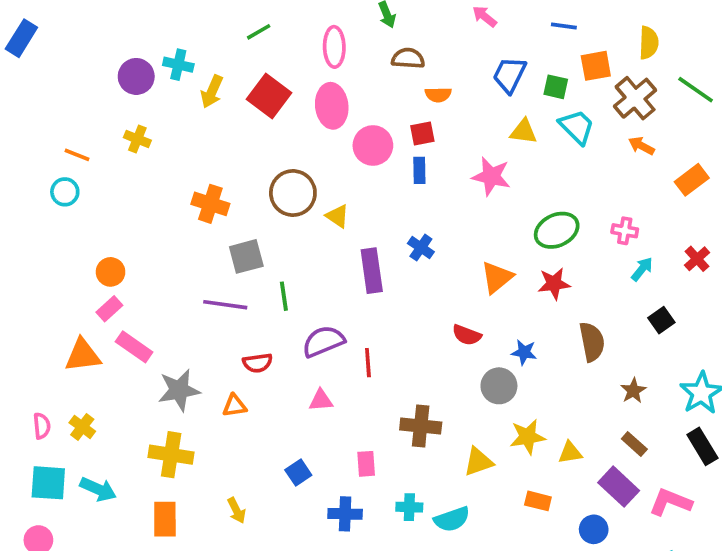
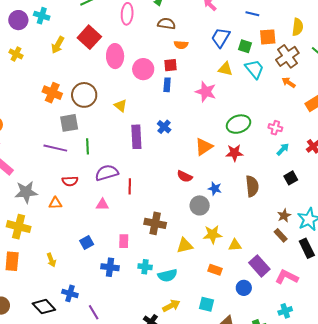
yellow arrow: (212, 92) -> (58, 45), moved
pink ellipse: (332, 106) -> (115, 56), moved
brown circle: (293, 193) -> (84, 95), moved
brown star: (633, 391) -> (284, 216), moved
brown rectangle: (634, 444) -> (281, 235), moved

